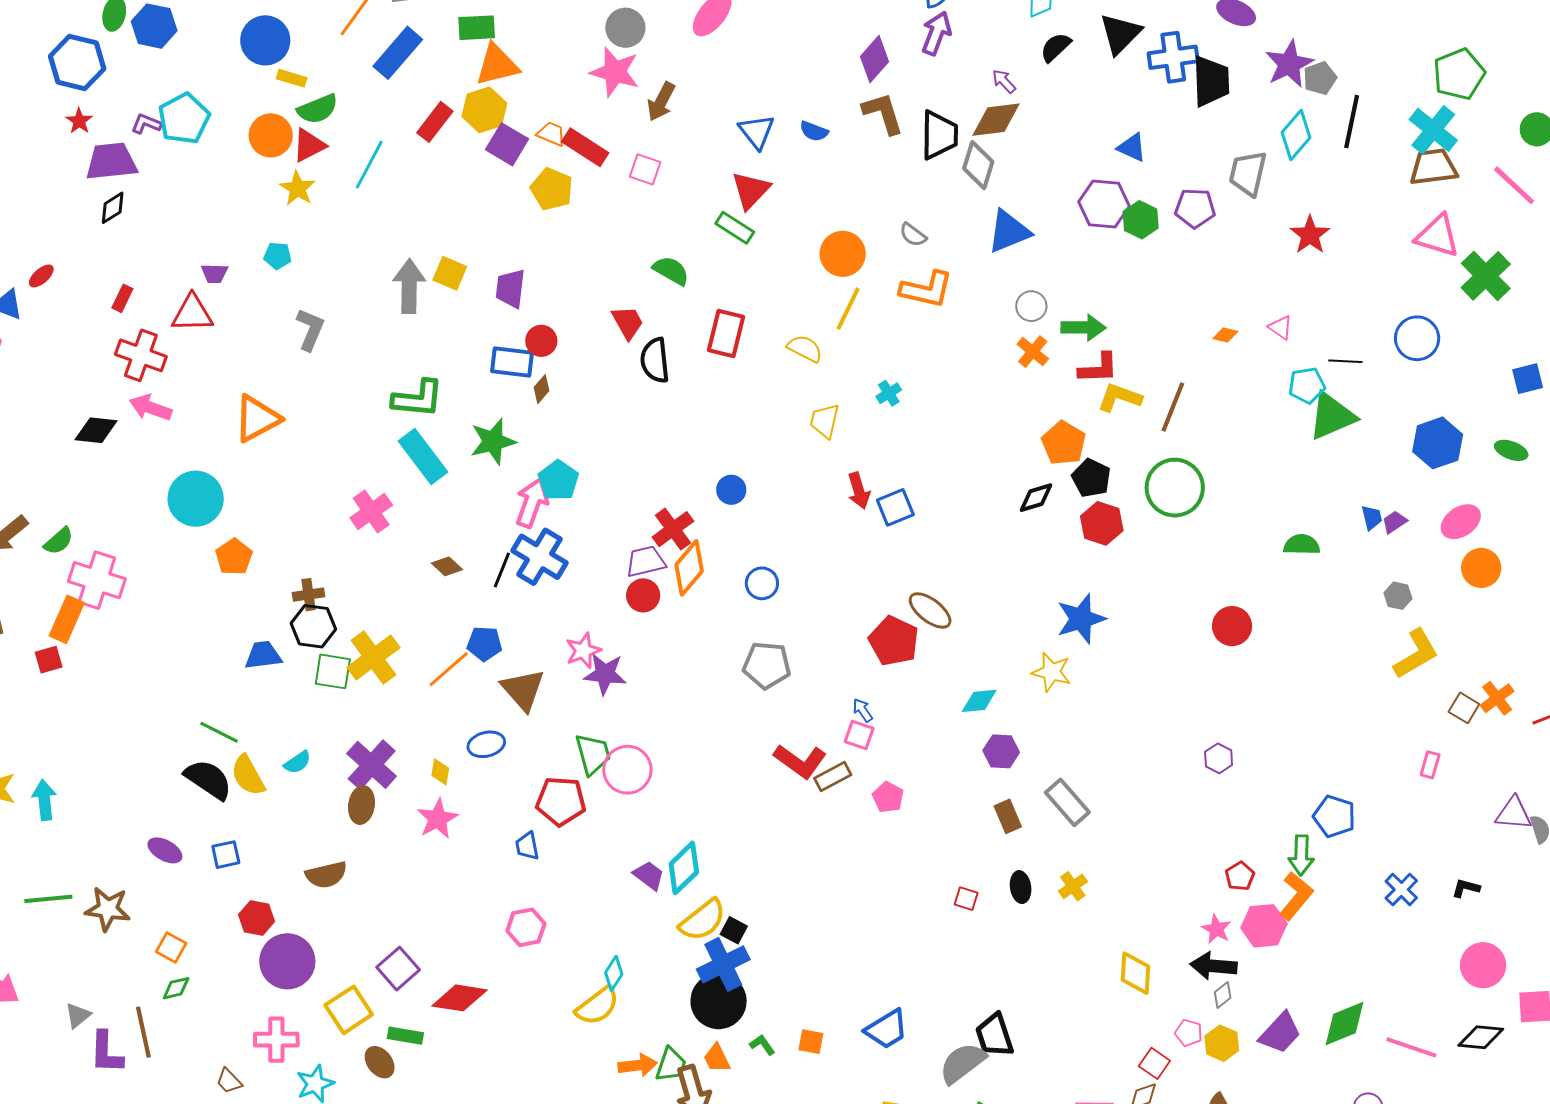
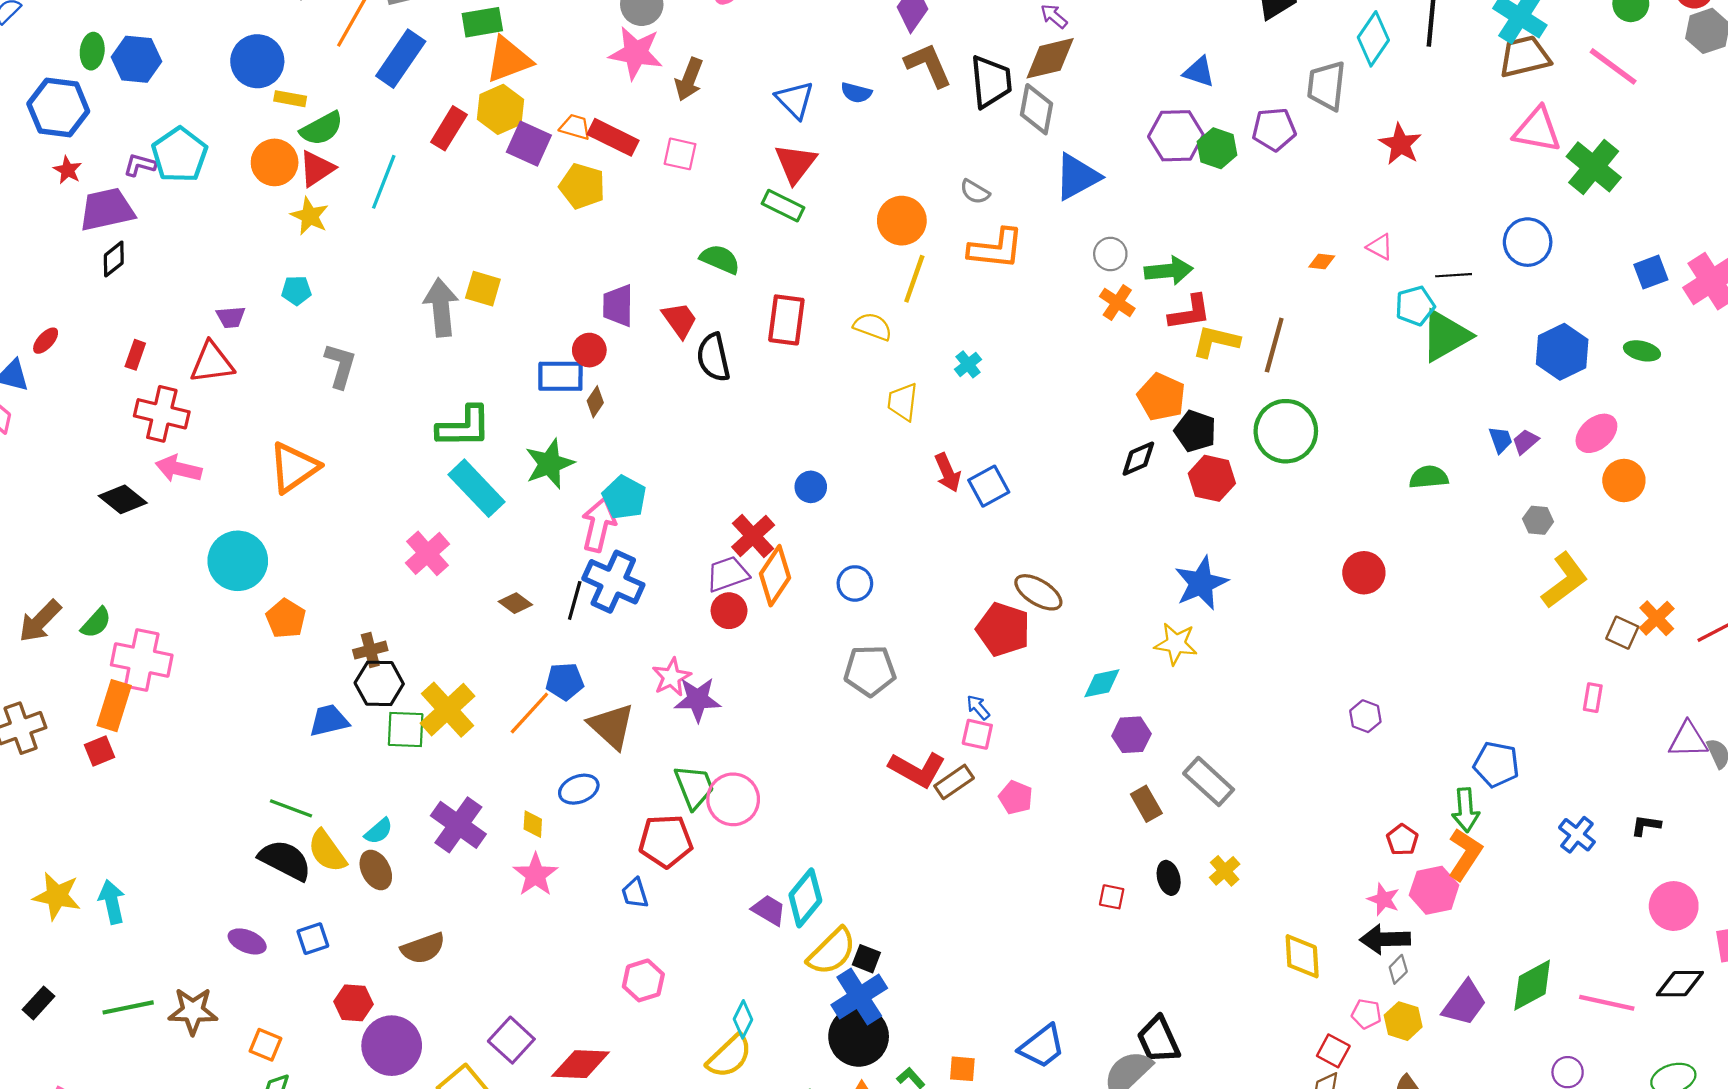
purple trapezoid: (510, 288) -> (618, 306), moved
black diamond: (96, 430) -> (123, 499), turned 39
brown ellipse: (361, 805) -> (376, 870), moved, turned -30

